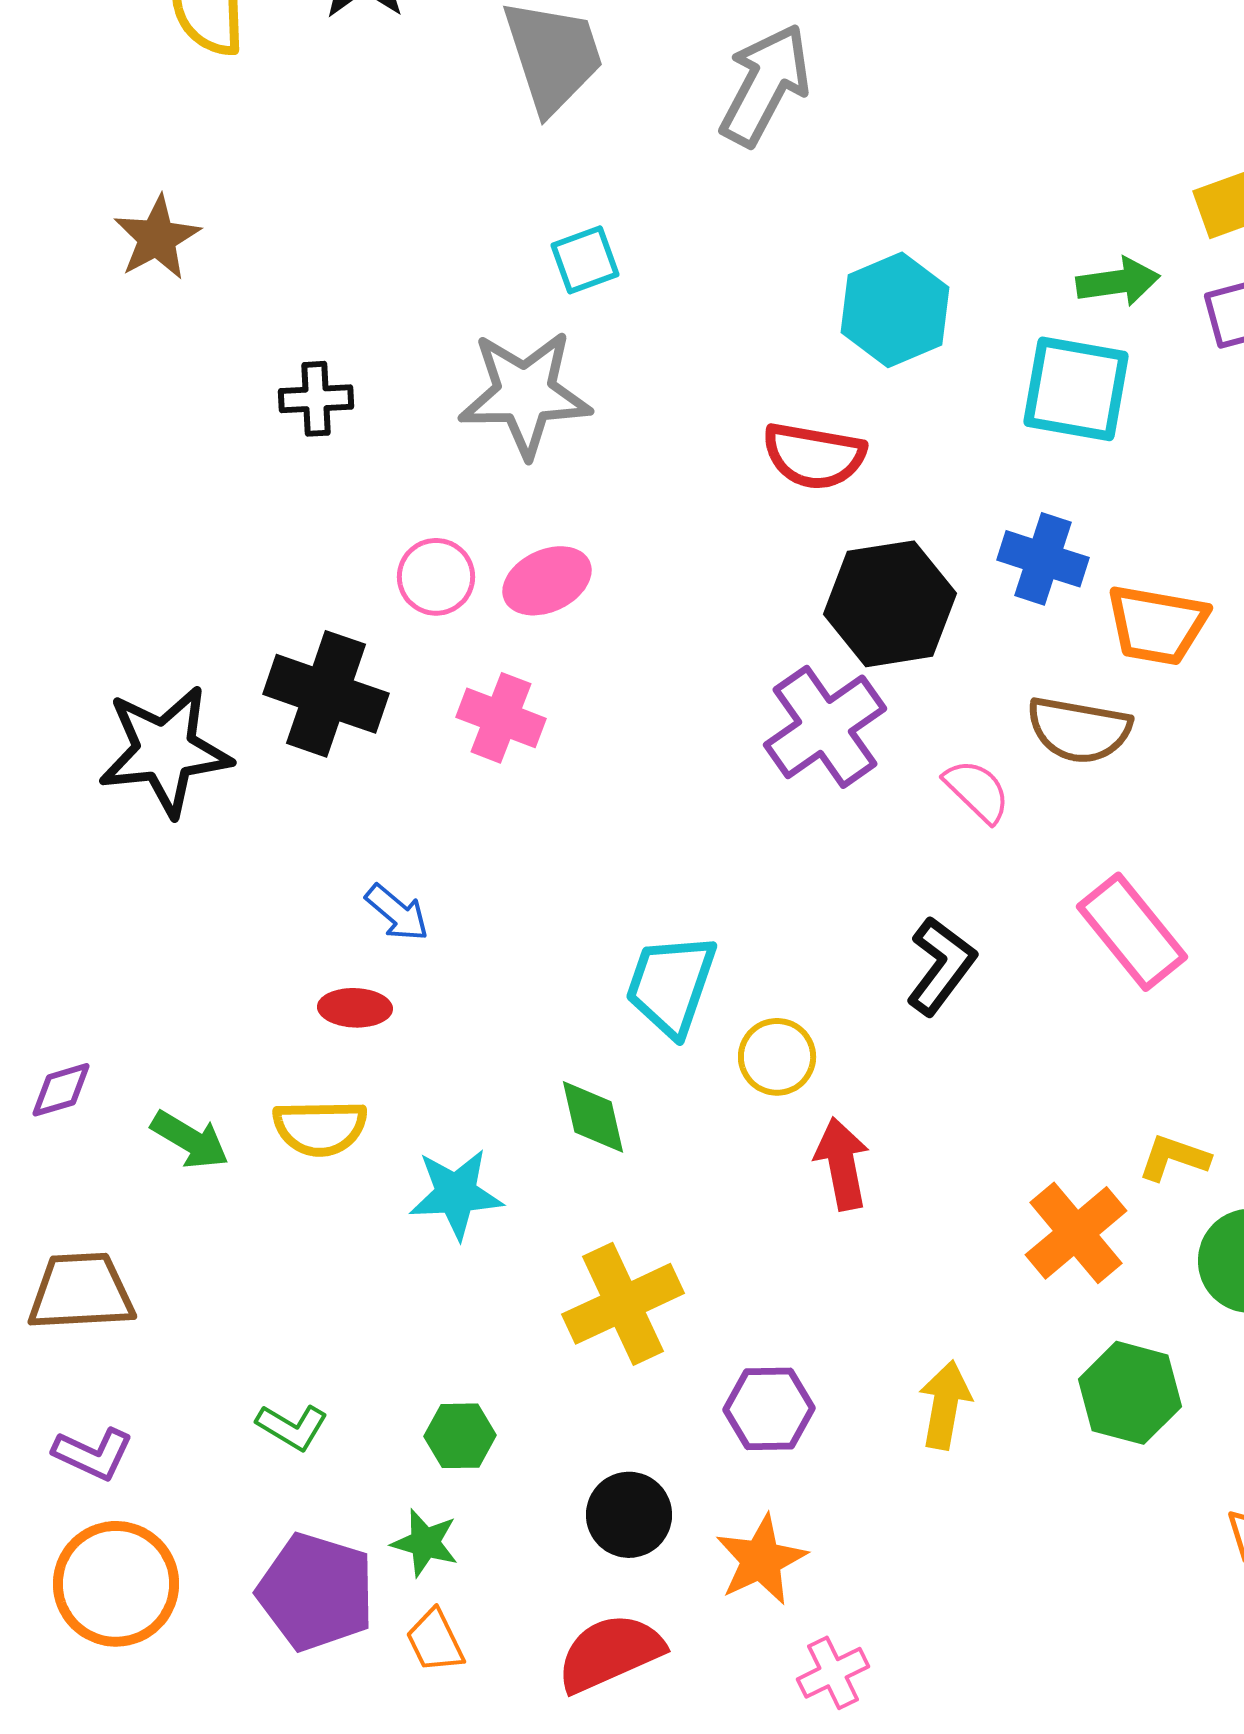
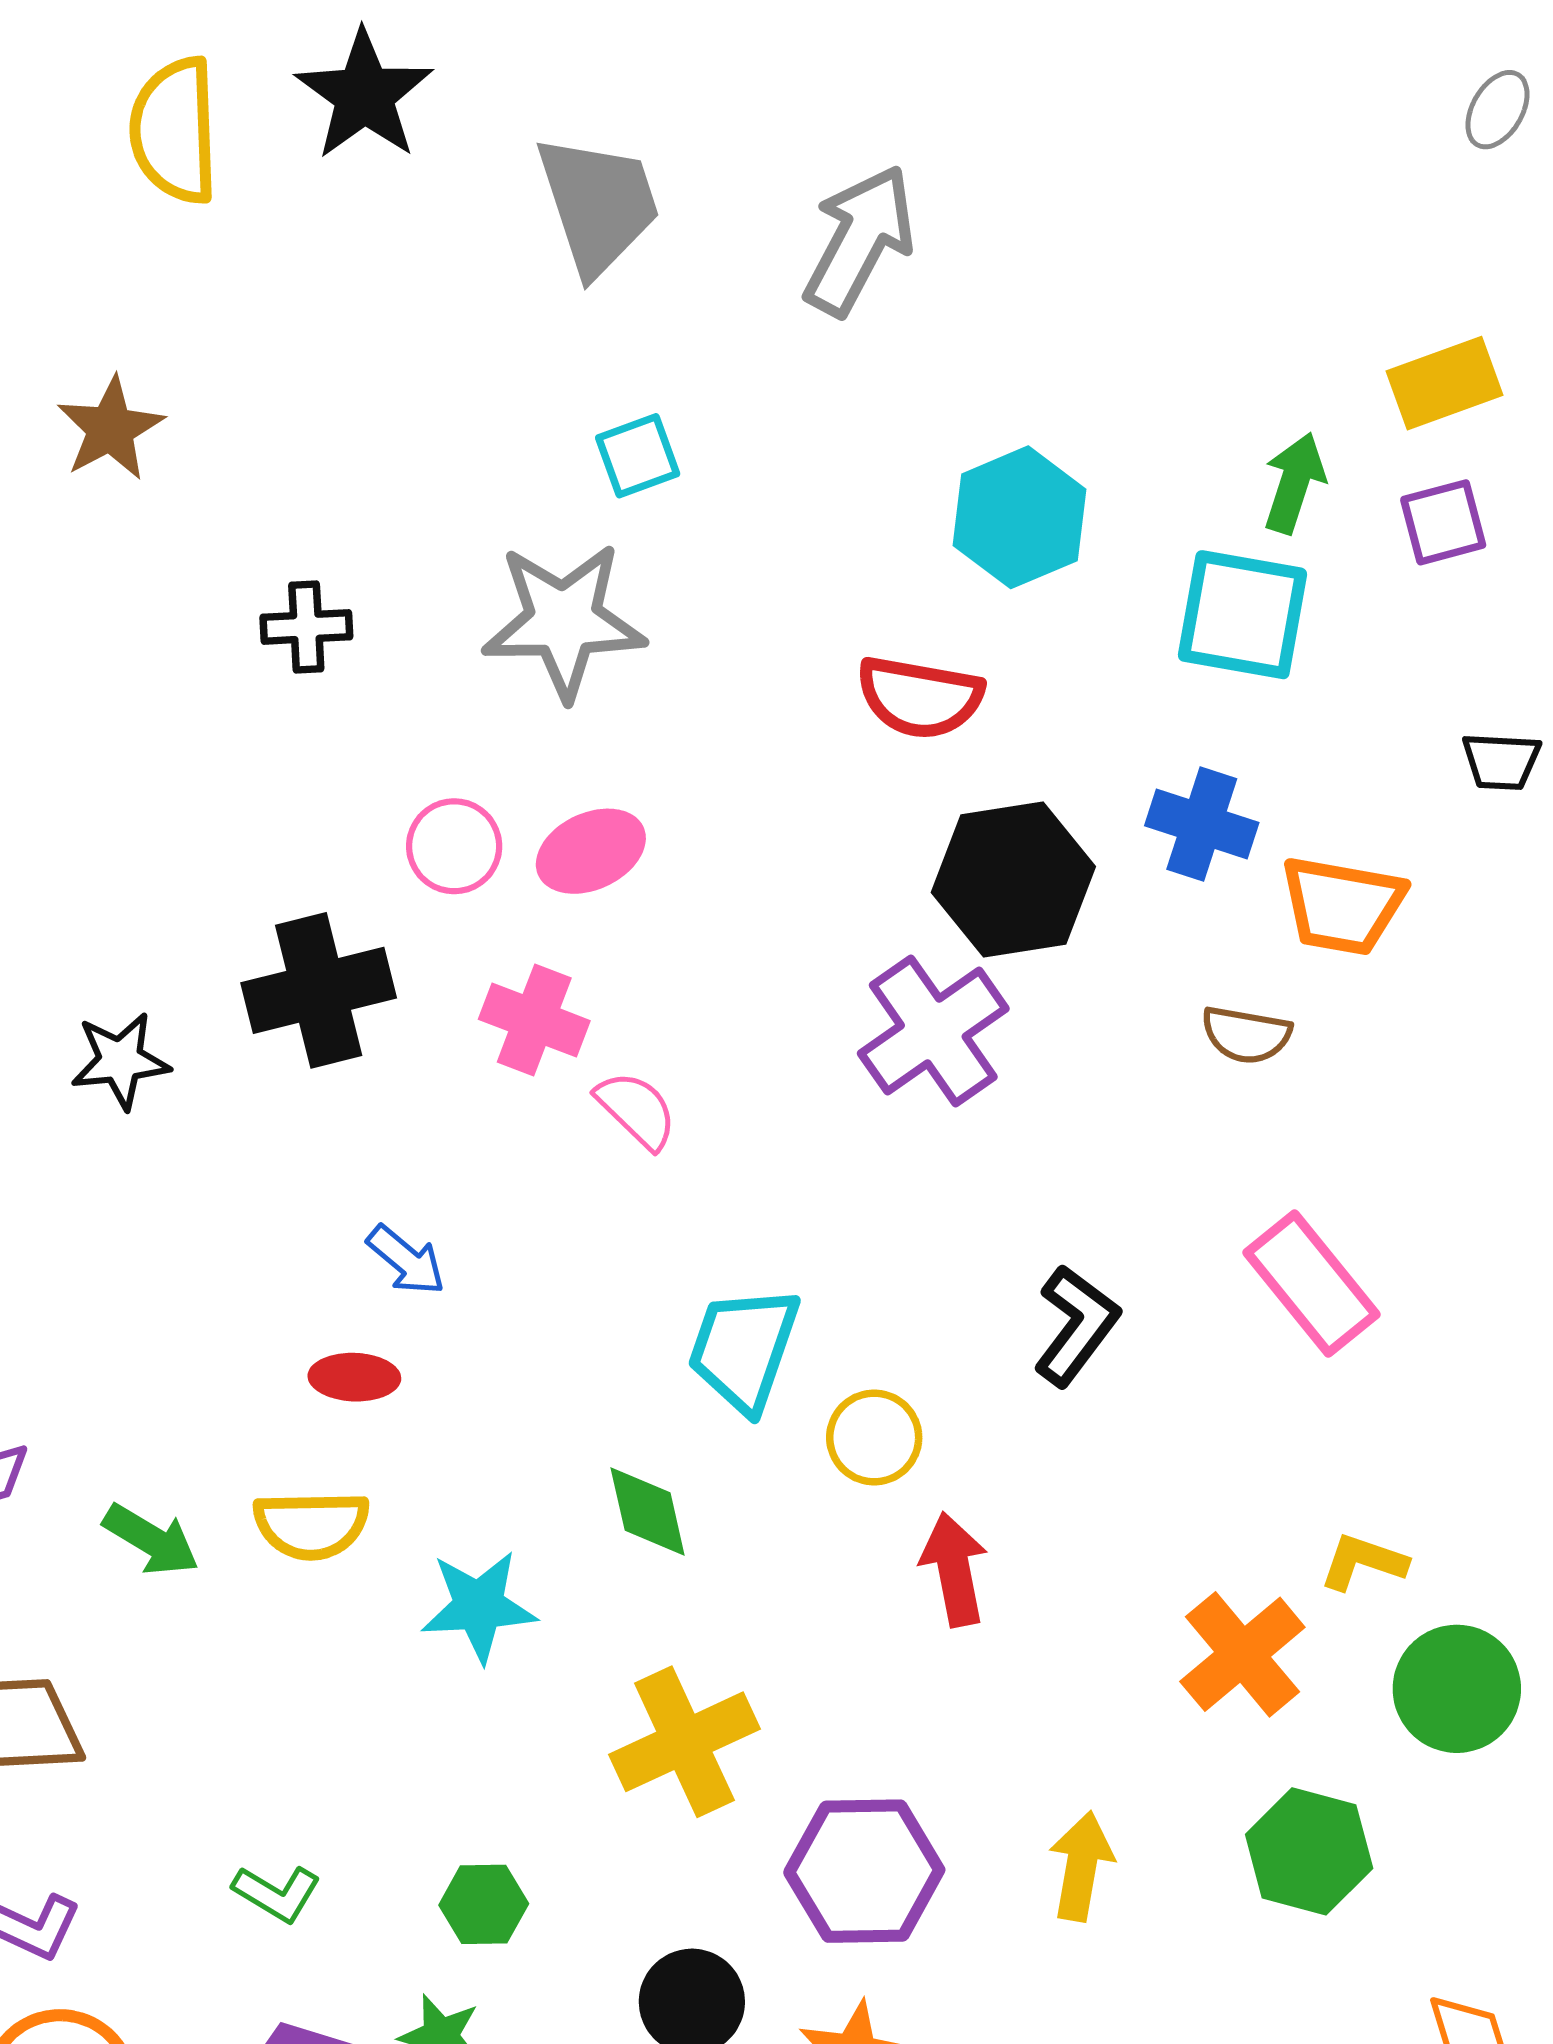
green arrow: (1118, 282) -> (1294, 483), turned -64
black cross: (326, 694) -> (319, 990), turned -33
brown semicircle: (1079, 730) -> (1246, 1035), size x0.7
black star: (165, 751) -> (120, 1061), size x0.6
pink semicircle: (977, 791) -> (636, 1110), moved
purple hexagon: (769, 1409) -> (864, 1871), size x1.4

